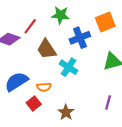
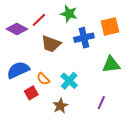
brown trapezoid: (47, 49) -> (51, 44), turned -45
cyan cross: (69, 67) -> (69, 81), moved
orange semicircle: (44, 87) -> (43, 79), turned 40

